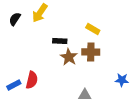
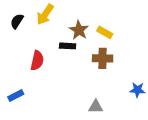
brown star: (69, 57) -> (79, 30), moved
red semicircle: (32, 80) -> (37, 61), moved

